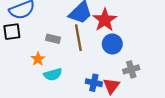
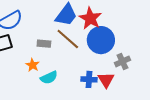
brown line: (78, 38) -> (68, 39), turned -30
blue circle: (112, 44) -> (101, 40), size x1.4

